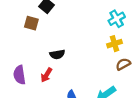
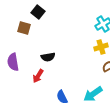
purple semicircle: (19, 75) -> (13, 62), moved

